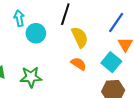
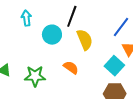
cyan circle: (36, 33) -> (52, 35), moved
orange semicircle: (79, 64) -> (71, 67), moved

